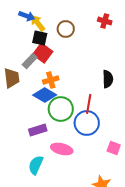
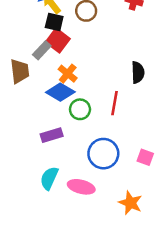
orange cross: (51, 80) -> (68, 74), turned -35
green circle: (61, 109) -> (80, 109), size x0.7
blue circle: (87, 123) -> (103, 154), moved
pink ellipse: (62, 149) -> (81, 187), moved

